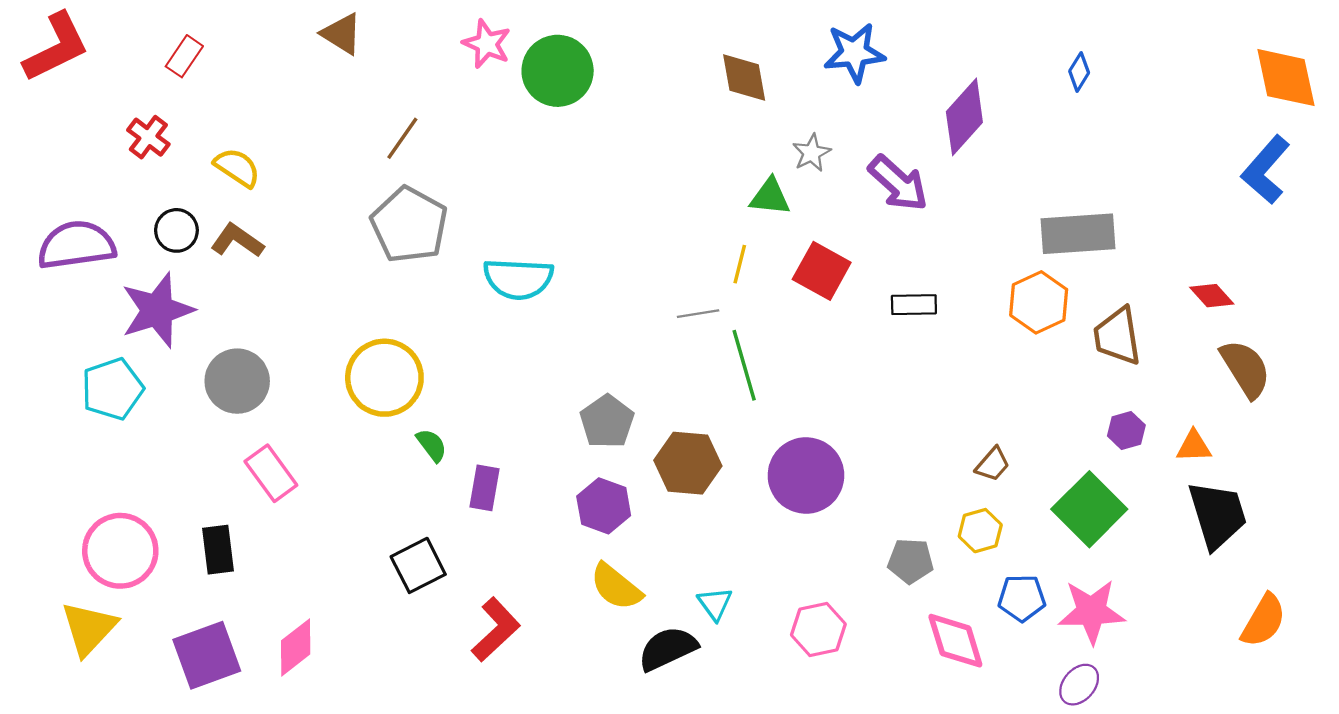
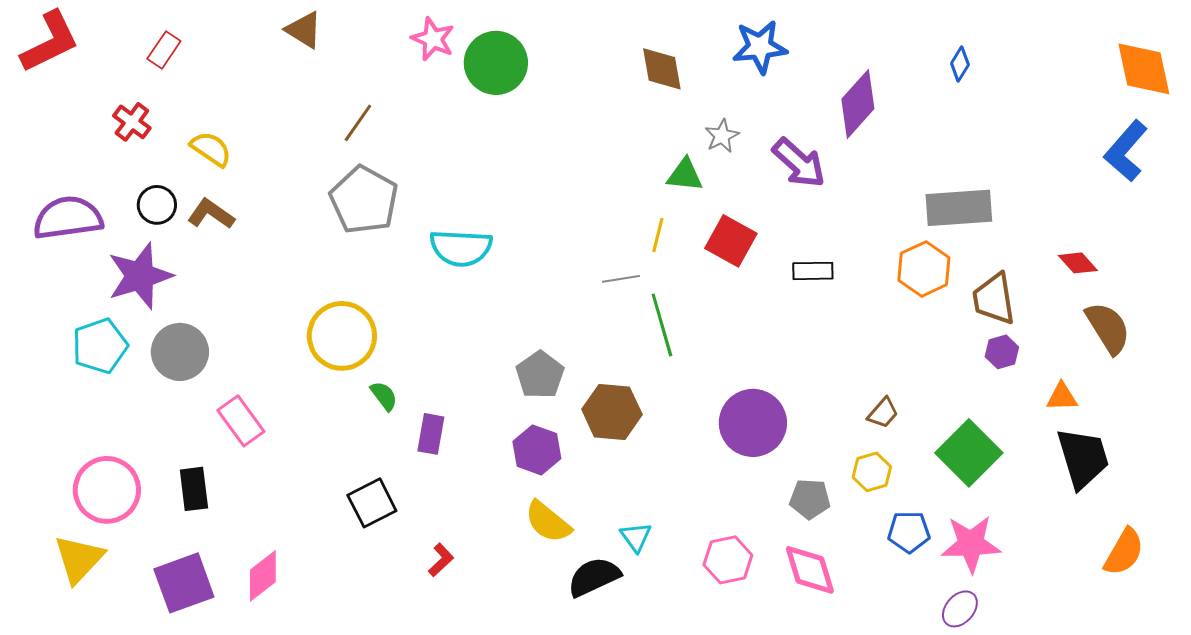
gray circle: (237, 381) -> (180, 352), moved
purple hexagon: (1126, 431) -> (1002, 352), moved
purple circle: (806, 475) -> (753, 423), moved
red L-shape: (496, 629) -> (441, 560), size x0.6
pink diamond: (955, 641) -> (810, 570), moved

